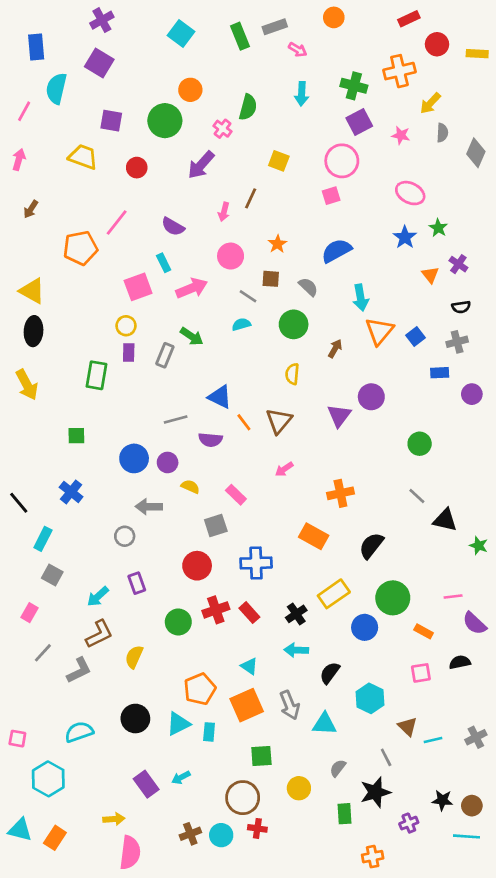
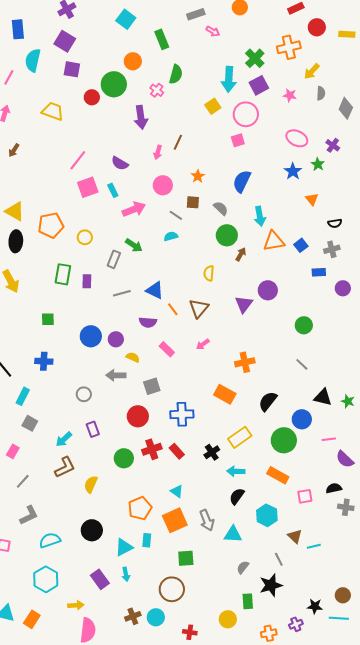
green rectangle: (240, 36) -> (162, 39), moved
green cross: (354, 86) -> (255, 58), turned 30
cyan arrow: (302, 94) -> (229, 79), moved, size x1.4
purple square: (111, 121) -> (72, 69), moved
yellow square: (279, 161) -> (213, 106), moved, turned 35
purple arrow: (201, 165) -> (141, 117), turned -50
red circle: (137, 168) -> (92, 97), moved
orange pentagon: (80, 248) -> (51, 225), moved
blue semicircle: (336, 251) -> (242, 181), turned -35
purple cross: (458, 264) -> (333, 145), moved
pink square: (138, 287) -> (88, 187), moved
green circle: (294, 324) -> (227, 235), moved
orange triangle: (379, 331) -> (274, 241), turned 40
purple rectangle: (129, 353) -> (87, 281), moved
gray line: (176, 420) -> (122, 293), moved
blue cross: (71, 492) -> (44, 361), turned -36
pink rectangle: (236, 495) -> (167, 349), moved
gray arrow: (149, 507) -> (116, 375), moved
black triangle: (445, 520) -> (323, 397), moved
blue circle: (365, 627) -> (302, 419), moved
orange rectangle: (424, 631) -> (278, 475), moved, size x1.5
cyan arrow: (296, 650) -> (236, 471), moved
gray L-shape: (79, 670) -> (29, 515), moved
cyan triangle: (178, 724) -> (124, 547), moved
gray cross: (476, 737) -> (346, 507), moved, turned 35
cyan arrow: (181, 777) -> (126, 574), turned -72
cyan hexagon: (48, 779) -> (46, 579), moved
yellow circle: (299, 788) -> (228, 619), moved
black star: (442, 800) -> (315, 606), moved
purple cross: (409, 823) -> (296, 624), moved
red cross: (257, 828) -> (190, 632), moved

